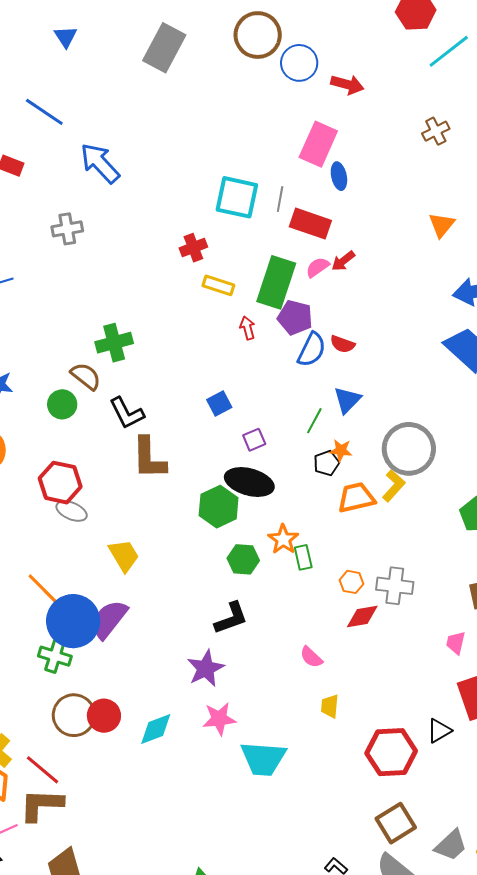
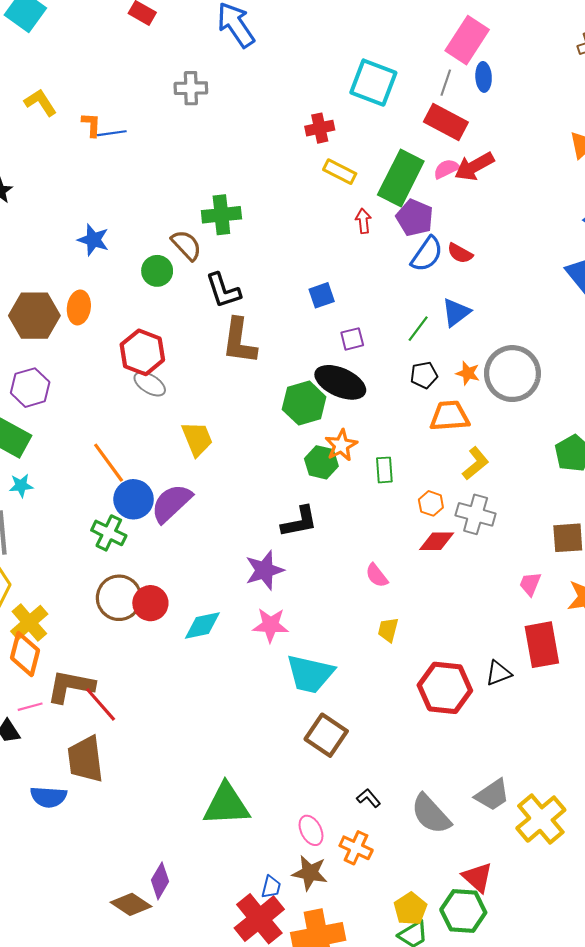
gray line: (280, 199) -> (446, 83), moved
red arrow: (343, 261) -> (474, 166), size x1.5
orange star: (341, 450) -> (468, 373), moved
yellow L-shape: (394, 486) -> (476, 463), moved
orange star: (283, 539) -> (341, 445), moved
blue circle: (73, 621) -> (134, 499), size x0.7
red line: (43, 770) -> (101, 704), moved
brown square: (396, 823) -> (326, 735), moved, turned -33

